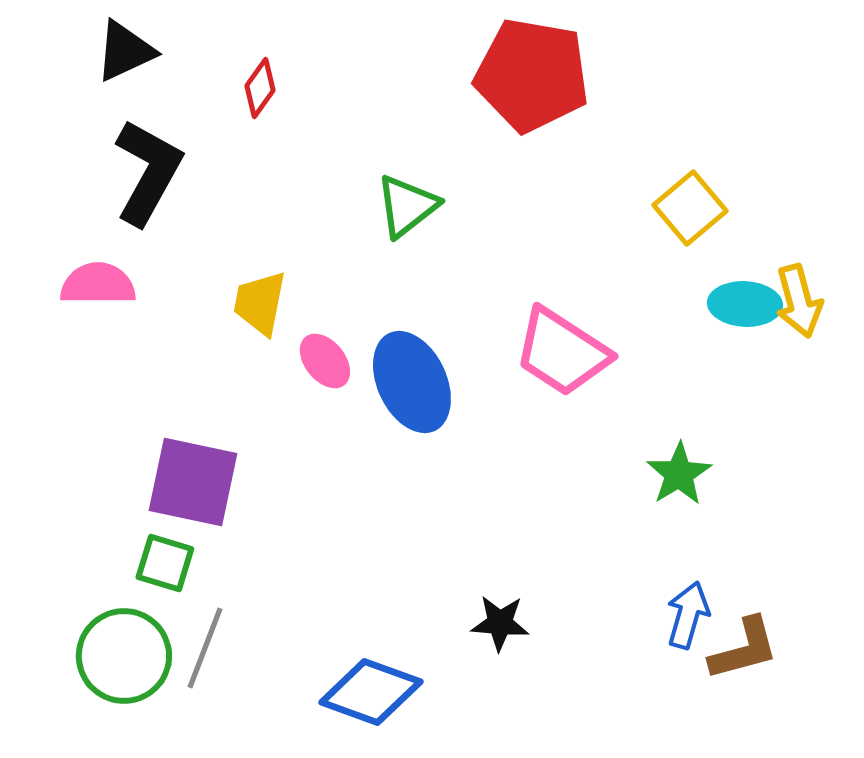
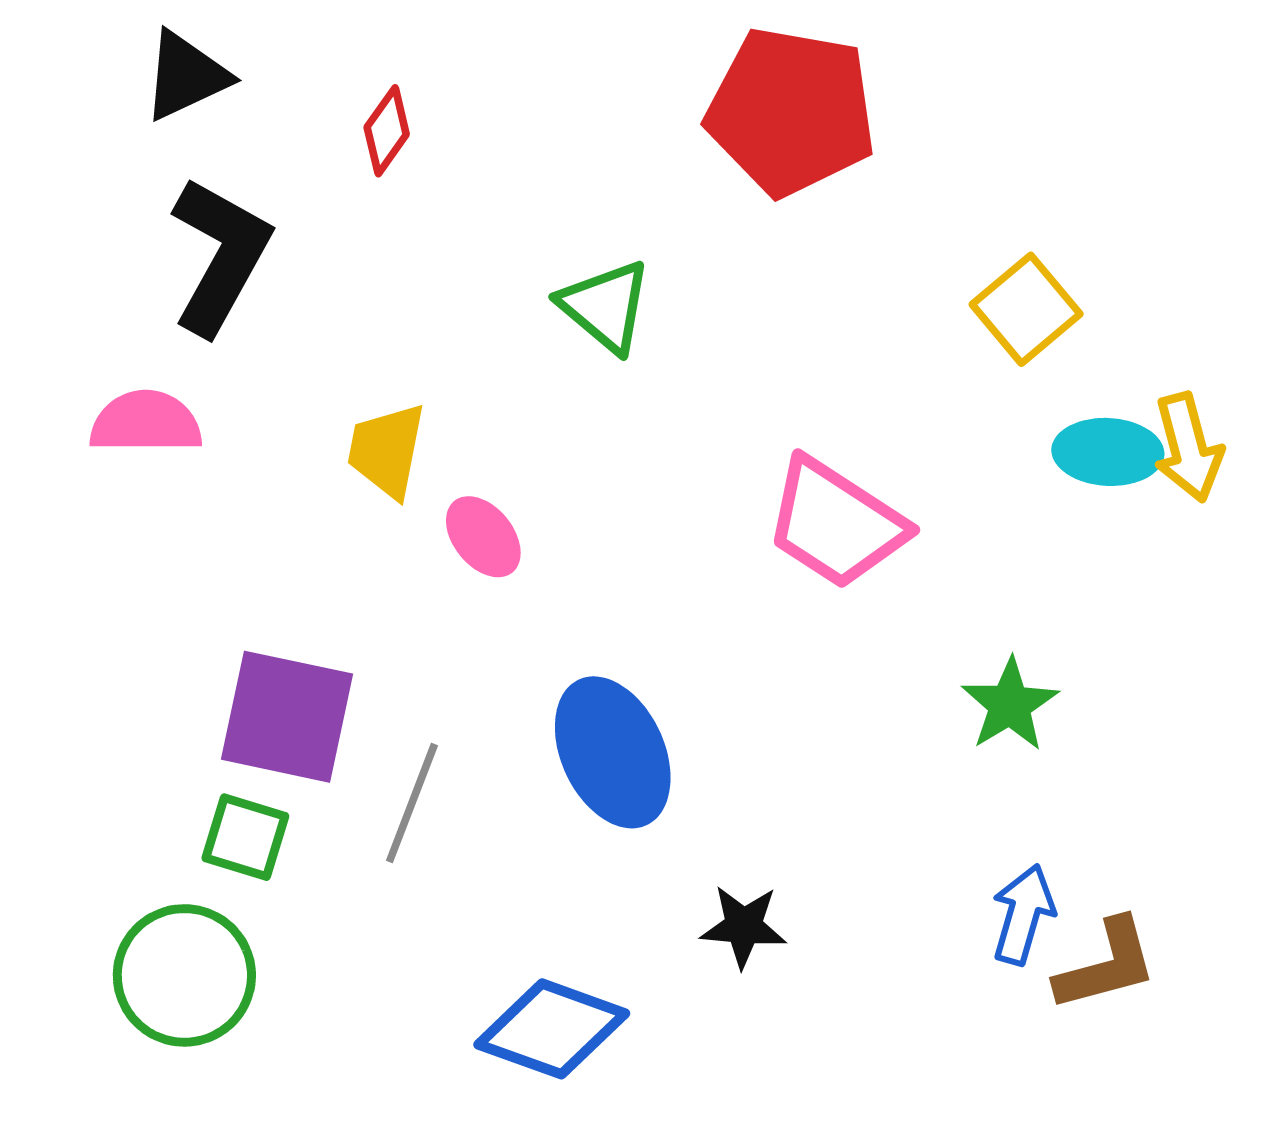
green triangle: (407, 206) -> (605, 306), turned -42
blue ellipse: (412, 382) -> (613, 752), moved
gray line: (205, 648) -> (412, 803), moved

